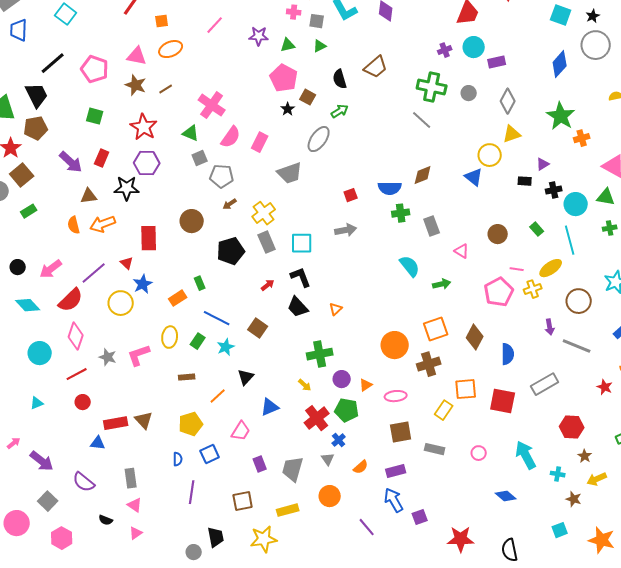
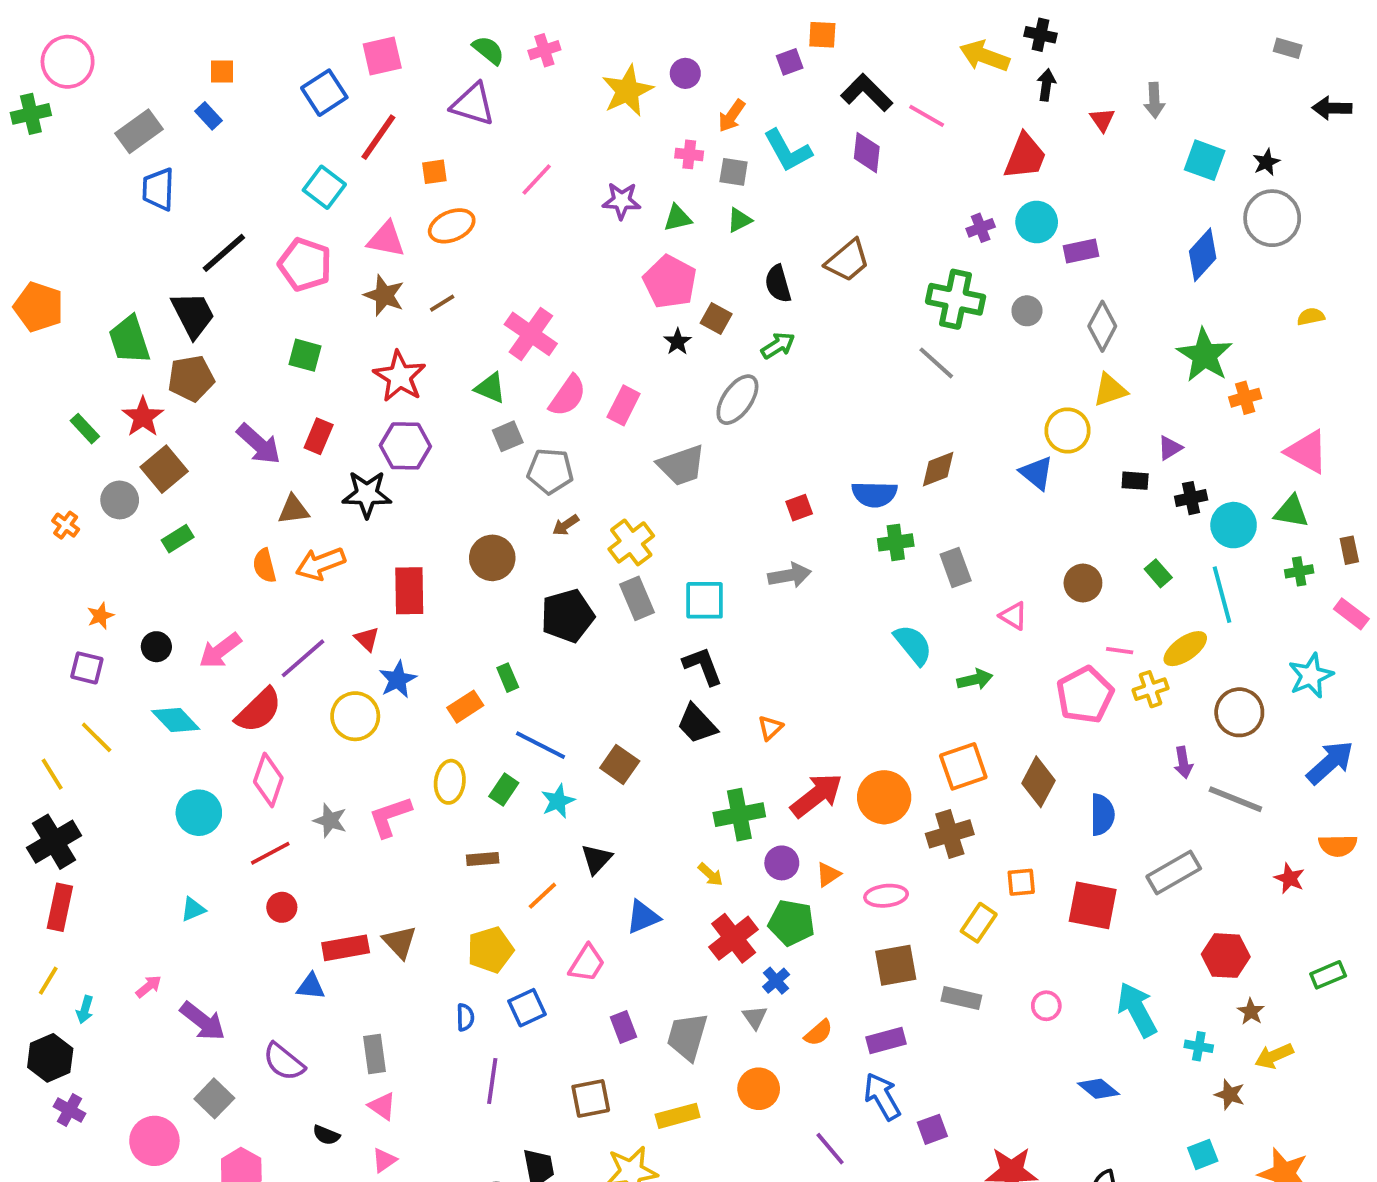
cyan square: (66, 14) -> (324, 187), moved
red arrow: (268, 285) -> (817, 795), moved, size x2.0
orange square: (466, 389) -> (1021, 882), size x0.7

